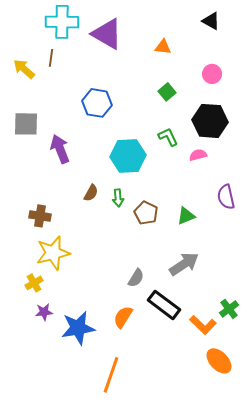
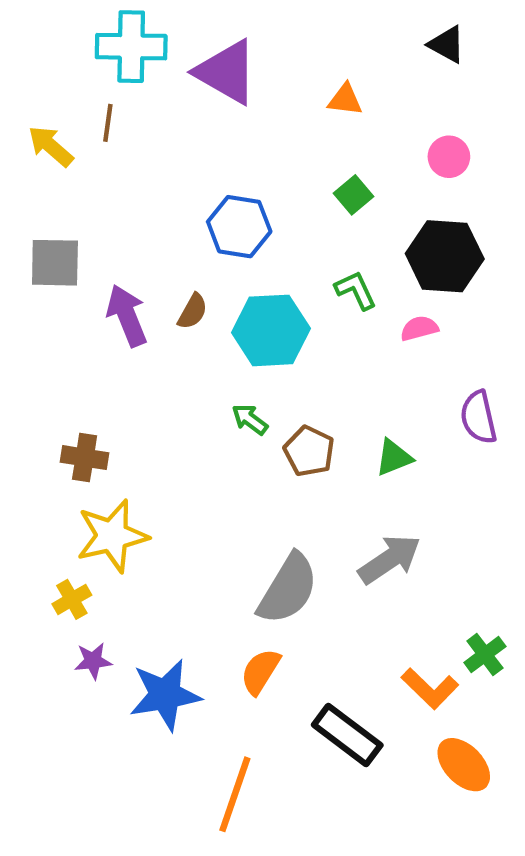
blue hexagon: (97, 103) -> (239, 227), moved
brown semicircle: (91, 193) -> (193, 311), moved
green arrow: (118, 198) -> (250, 419), turned 132
gray semicircle: (136, 278) -> (288, 589), size x1.8
black rectangle: (164, 305) -> (347, 735), moved

